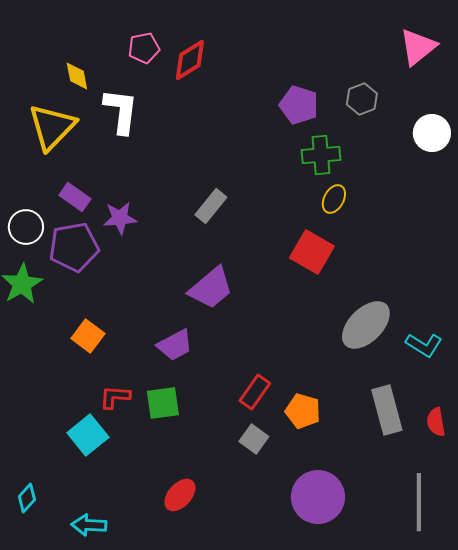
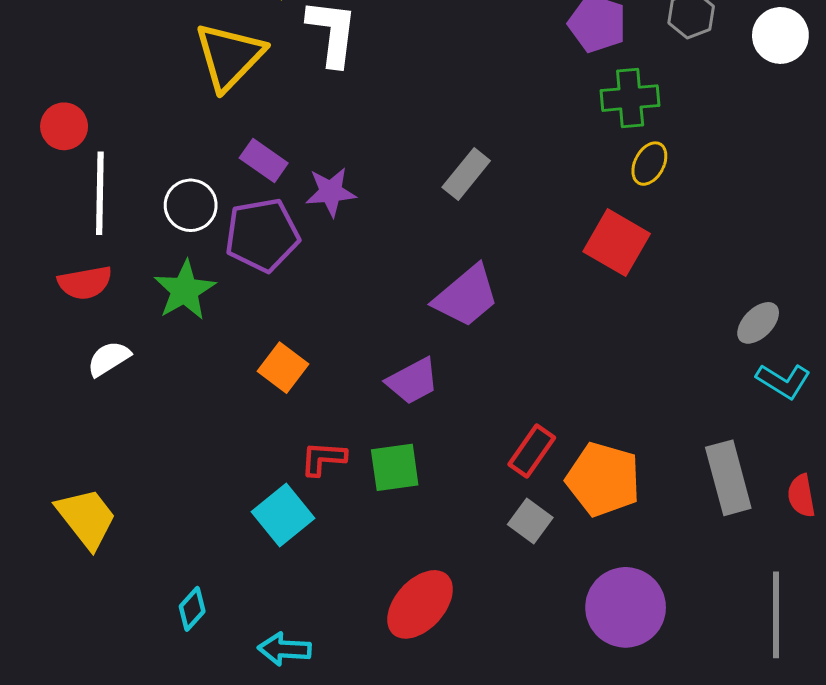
white circle: (432, 133) -> (780, 35), moved
gray ellipse: (366, 325) -> (758, 323), moved, size x0.6
orange pentagon: (303, 411) -> (603, 479), size x1.4
red ellipse: (180, 495) -> (420, 604), size x1.4

